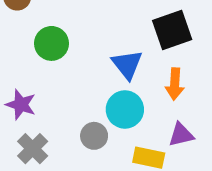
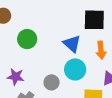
black square: (172, 30) -> (94, 20), turned 30
gray circle: (94, 136) -> (52, 82), moved

